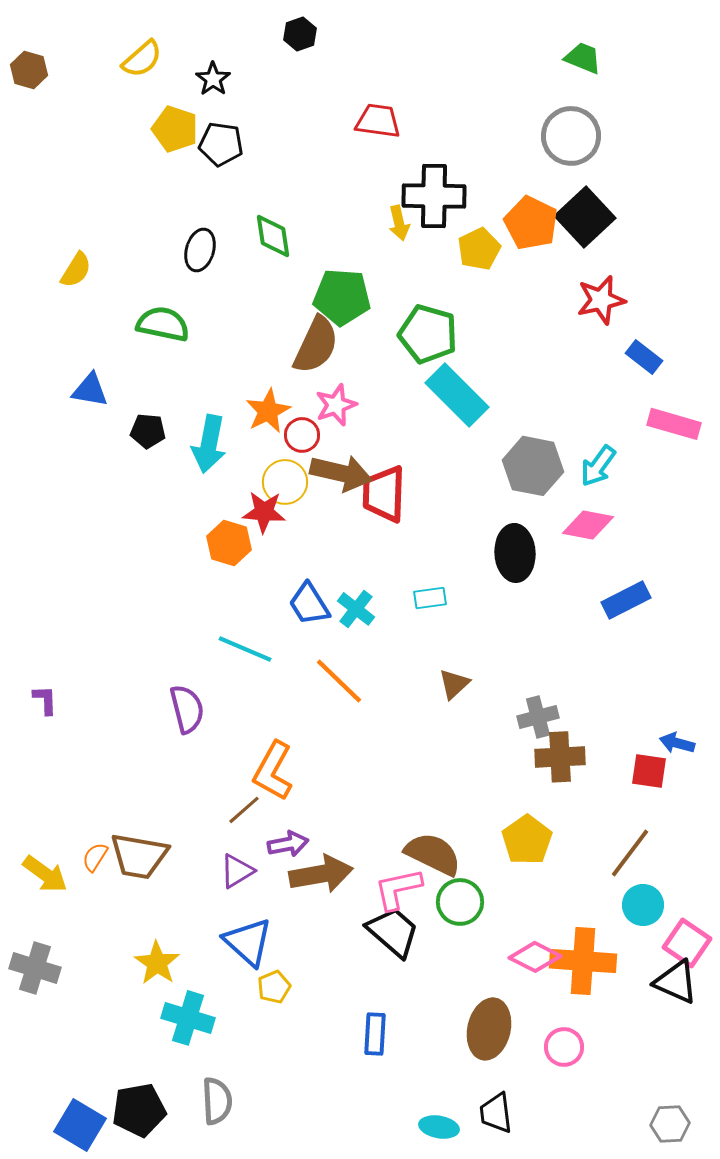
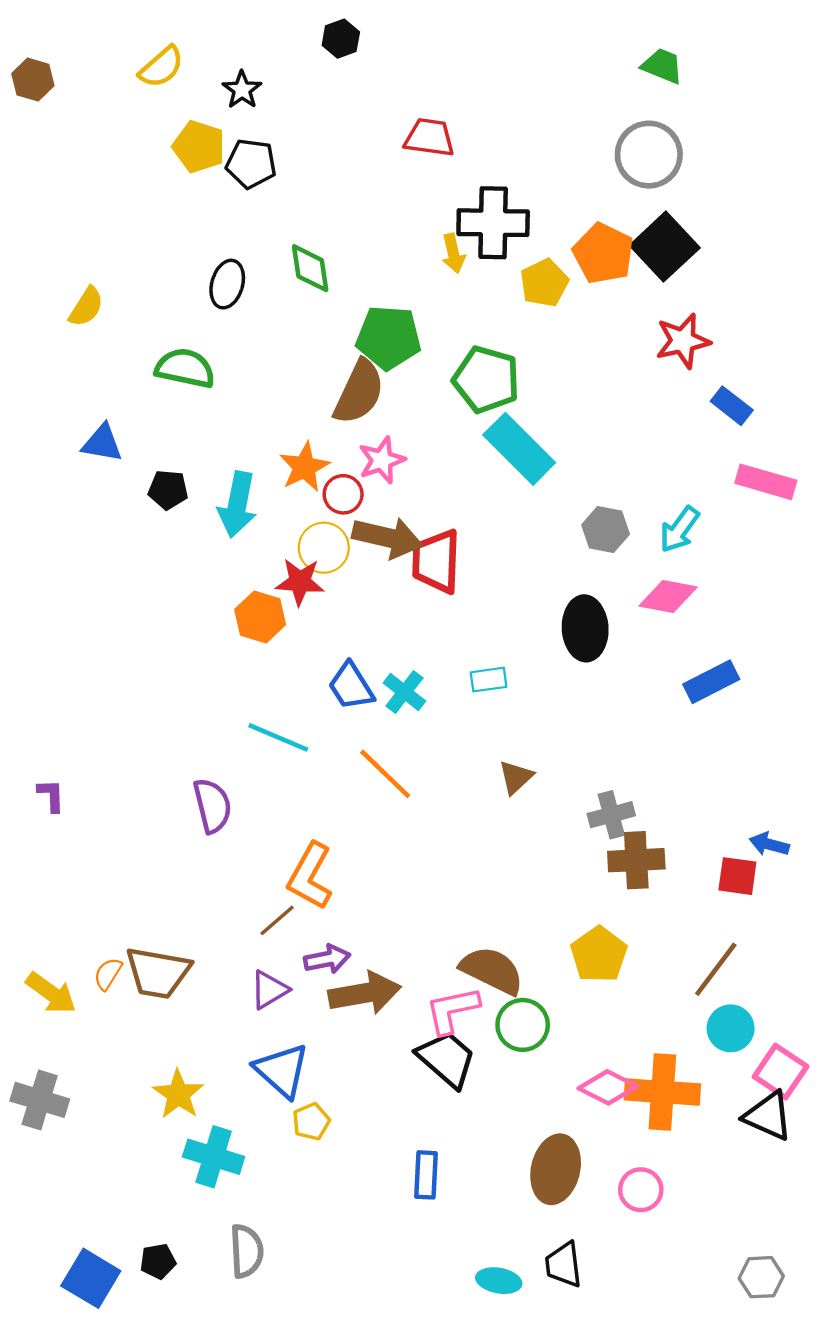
gray hexagon: (533, 466) -> (606, 530), size x0.7
black pentagon: (139, 1110) -> (158, 1261), size x0.6

